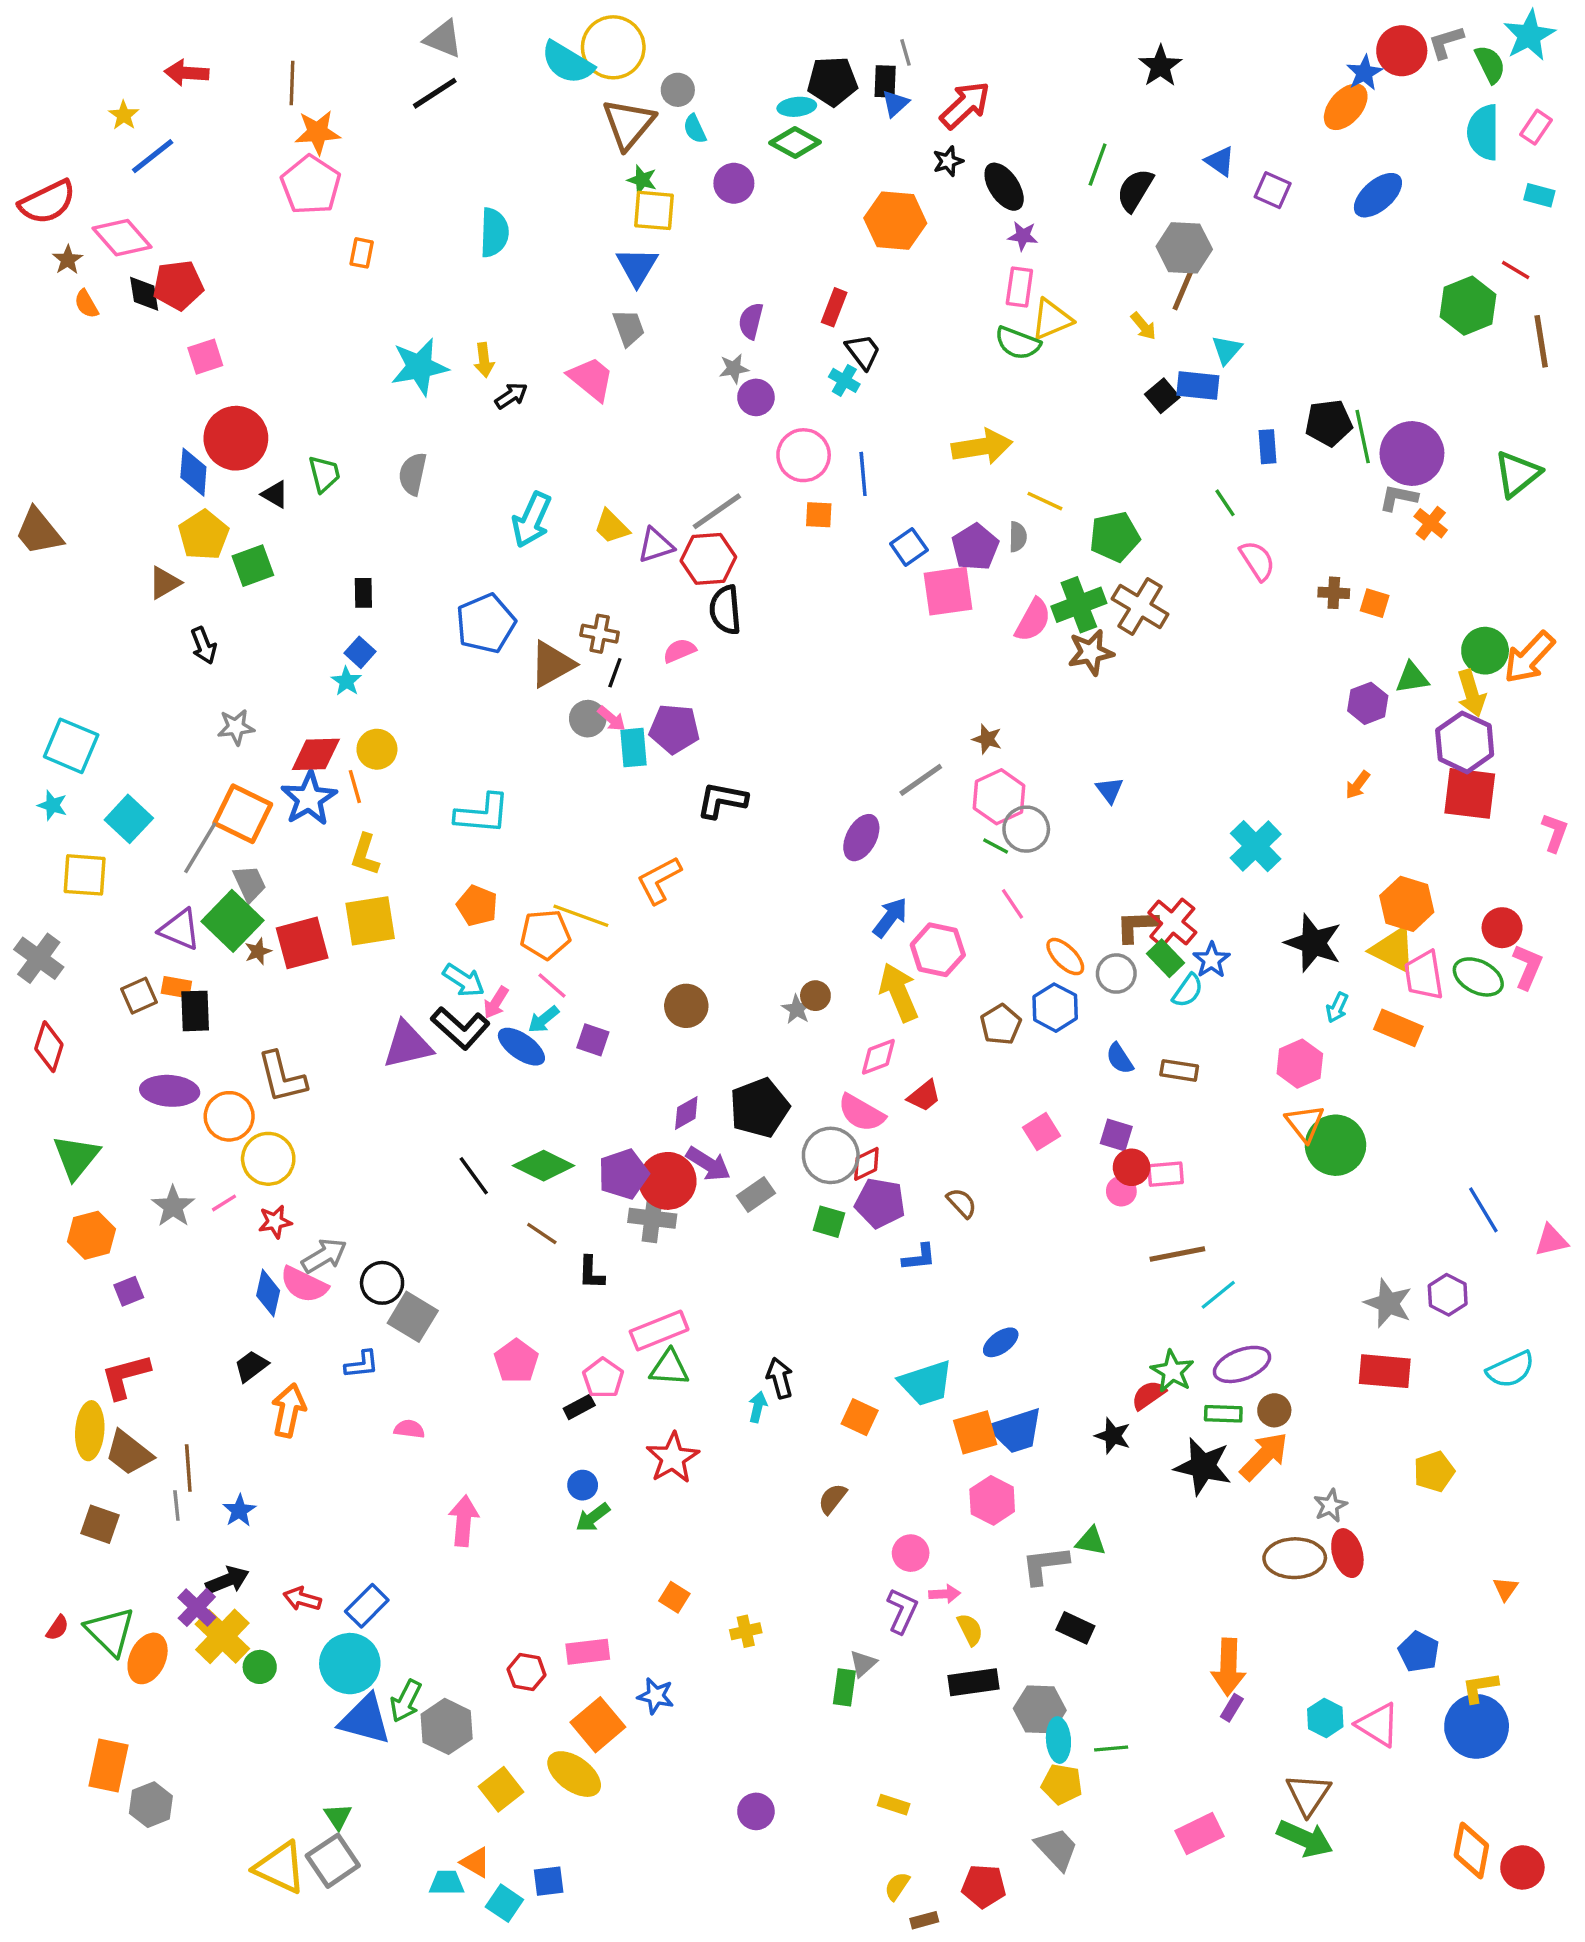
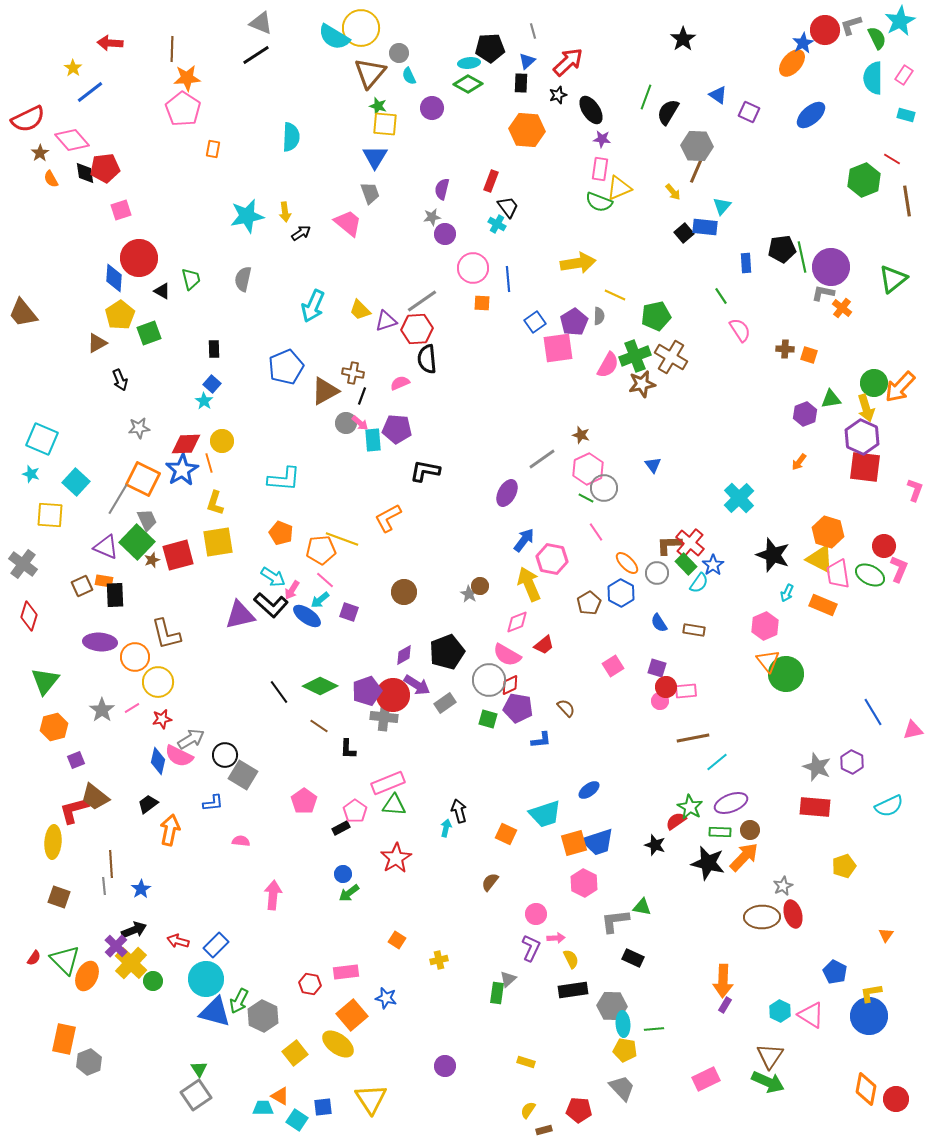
black rectangle: (885, 81) -> (521, 83), moved
brown trapezoid: (129, 1453) -> (95, 797), moved
yellow triangle: (280, 1867) -> (371, 1099), moved, turned 32

